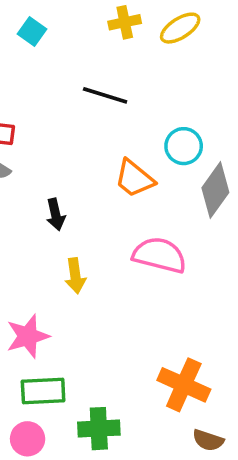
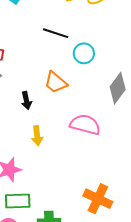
cyan circle: (184, 146) -> (84, 53), moved
orange trapezoid: (134, 178) -> (56, 82), moved

